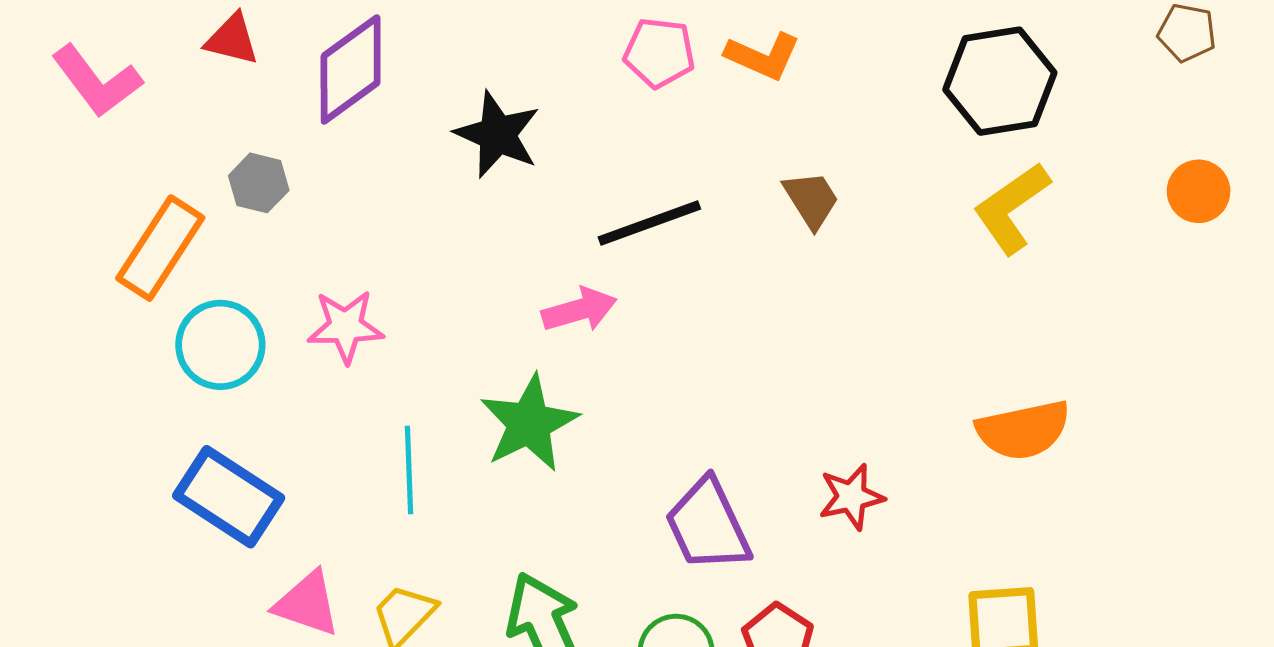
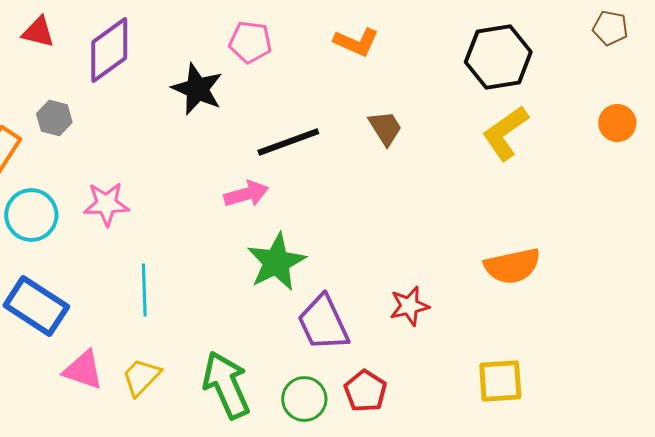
pink pentagon: (659, 53) -> (250, 42), moved
green star: (529, 423) -> (276, 262), moved

